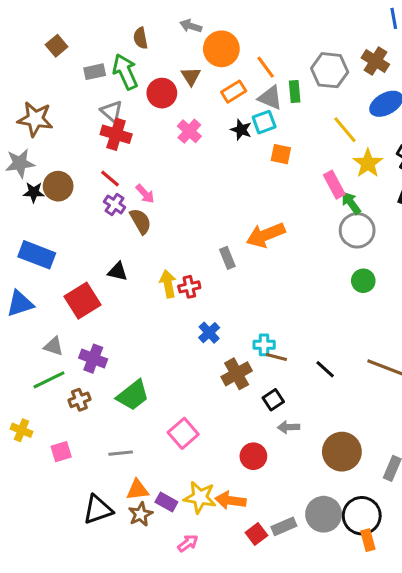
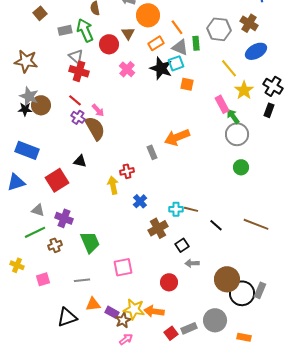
black star: (241, 130) -> (161, 68), size x1.6
gray star: (20, 163) -> (29, 96), moved, turned 30
brown semicircle: (140, 221) -> (95, 128), size x1.4
yellow arrow: (168, 284) -> (113, 185), moved
brown line: (276, 357) -> (191, 209), moved
green trapezoid: (133, 395) -> (90, 242), turned -75
pink square: (183, 433) -> (123, 267), turned 30
brown star: (140, 514) -> (123, 320), moved
black circle: (362, 516) -> (242, 293), moved
orange rectangle: (368, 540) -> (244, 337), turned -64

